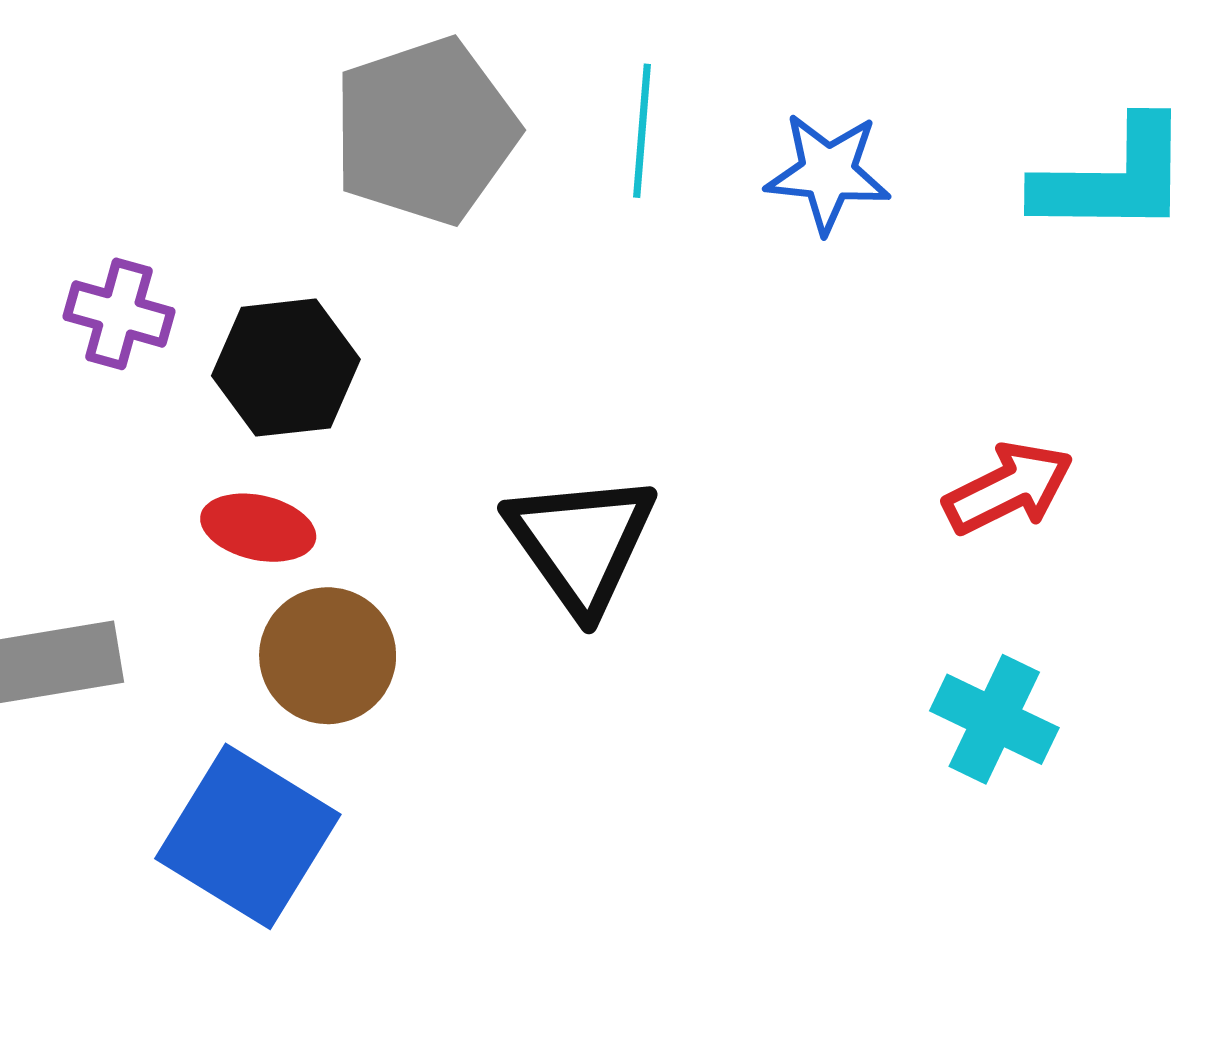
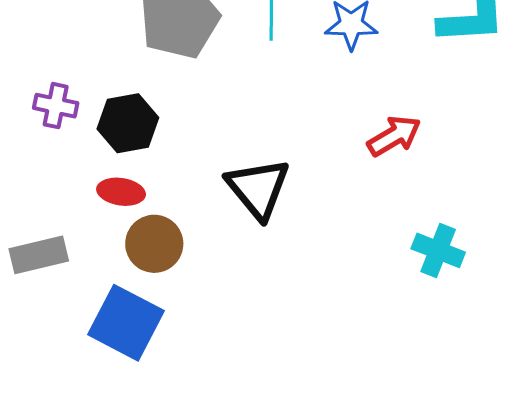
red arrow: (1009, 488) -> (394, 136), moved

